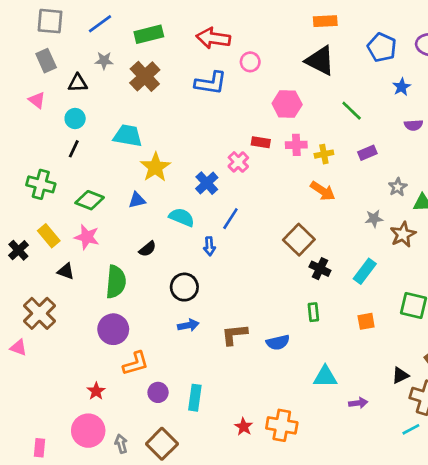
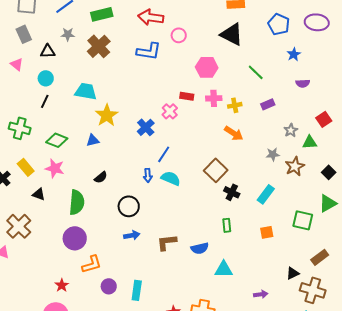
cyan semicircle: (182, 217) -> (171, 178), moved
cyan triangle: (325, 377) -> (224, 269), moved

